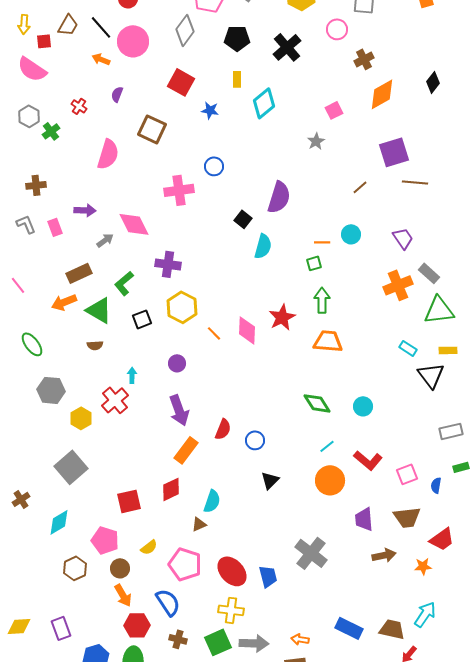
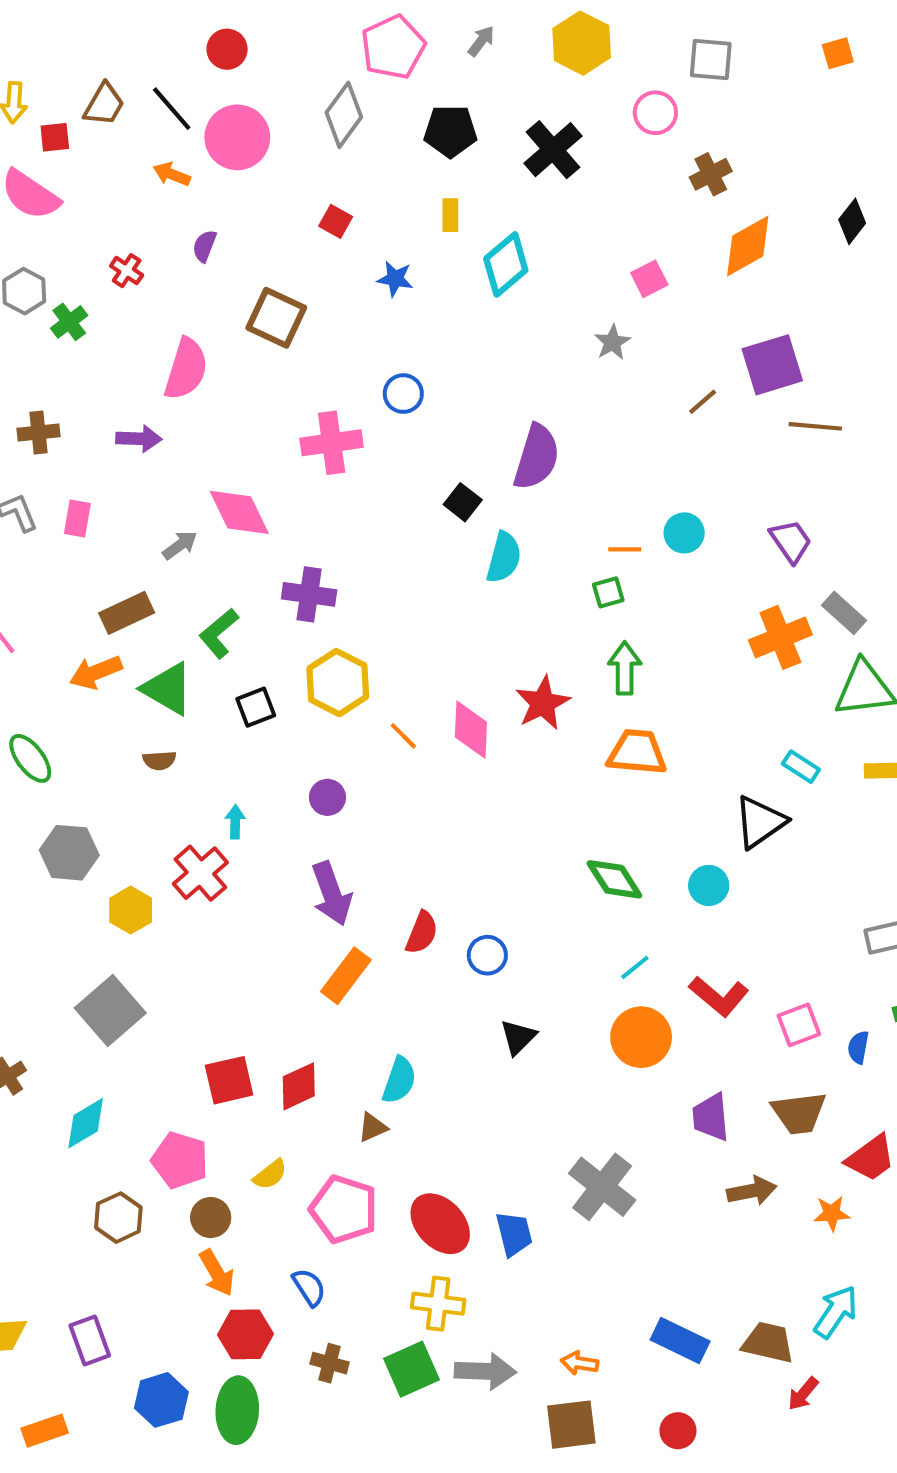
red square: (181, 82) -> (336, 221), size x0.6
brown line: (360, 187) -> (703, 402), moved
purple arrow: (85, 210) -> (139, 439), moved
pink rectangle: (55, 227) -> (77, 519), turned 30
black triangle: (431, 375) -> (760, 822), moved, turned 32
red diamond: (171, 489) -> (299, 1086), moved
blue semicircle: (168, 602) -> (309, 1287), size x0.7

